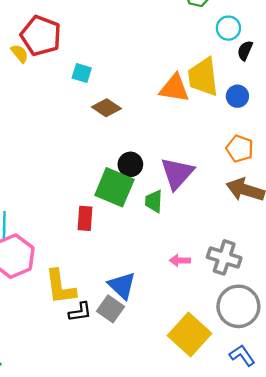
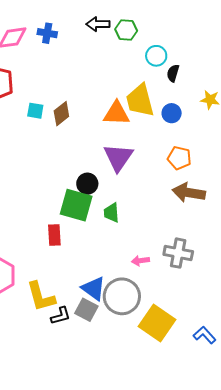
brown diamond: (106, 108) -> (61, 114), moved, turned -65
purple triangle: (177, 173) -> (118, 157), moved
gray circle: (238, 306) -> (122, 296), moved

